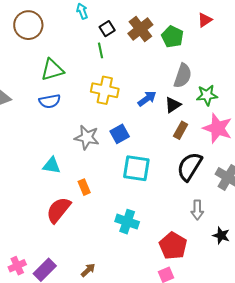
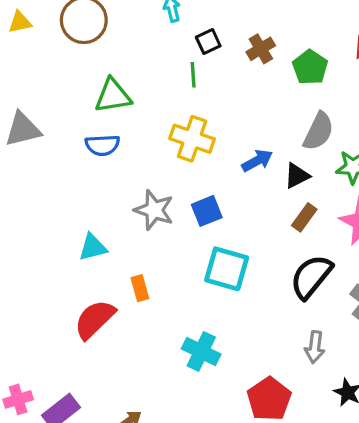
brown cross: (140, 29) -> (261, 49), size x0.7
cyan triangle: (52, 165) -> (93, 247), turned -30

